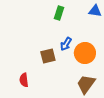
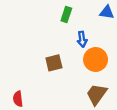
blue arrow: (66, 44) -> (82, 39), moved, turned -40
red semicircle: (24, 80) -> (18, 99), moved

